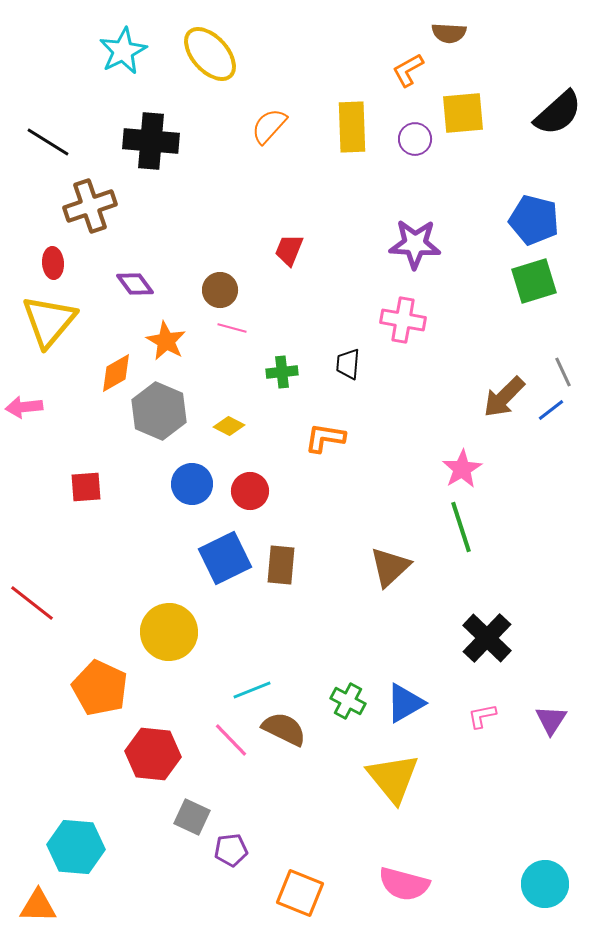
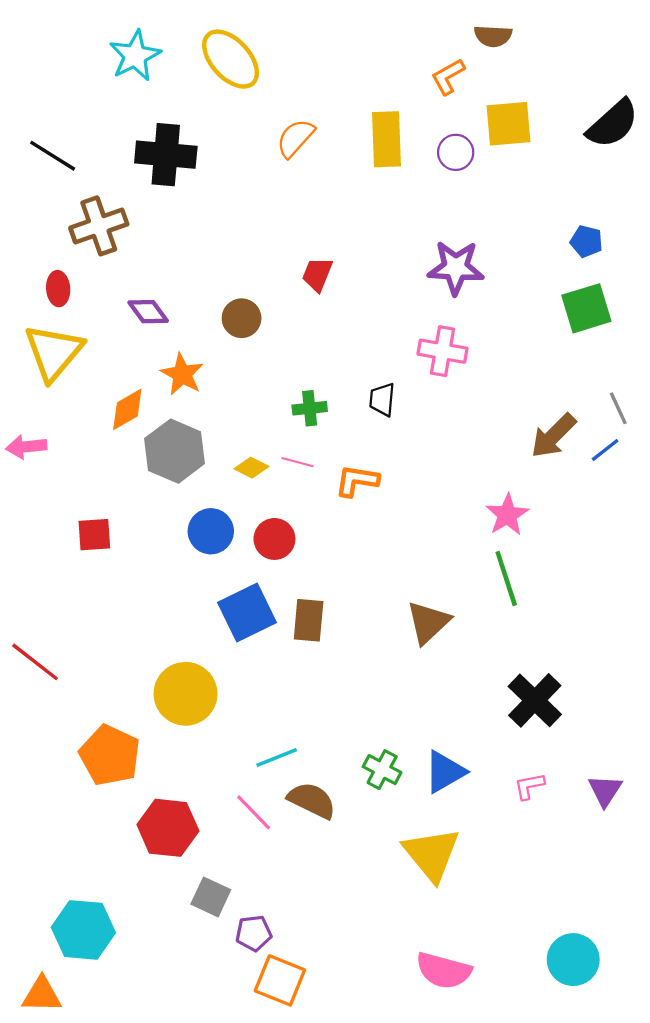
blue pentagon: (534, 220) -> (586, 241), size x0.6
pink line: (232, 328) -> (298, 462), moved
cyan circle: (545, 884) -> (573, 960), moved
orange square: (300, 893) -> (280, 980), moved

